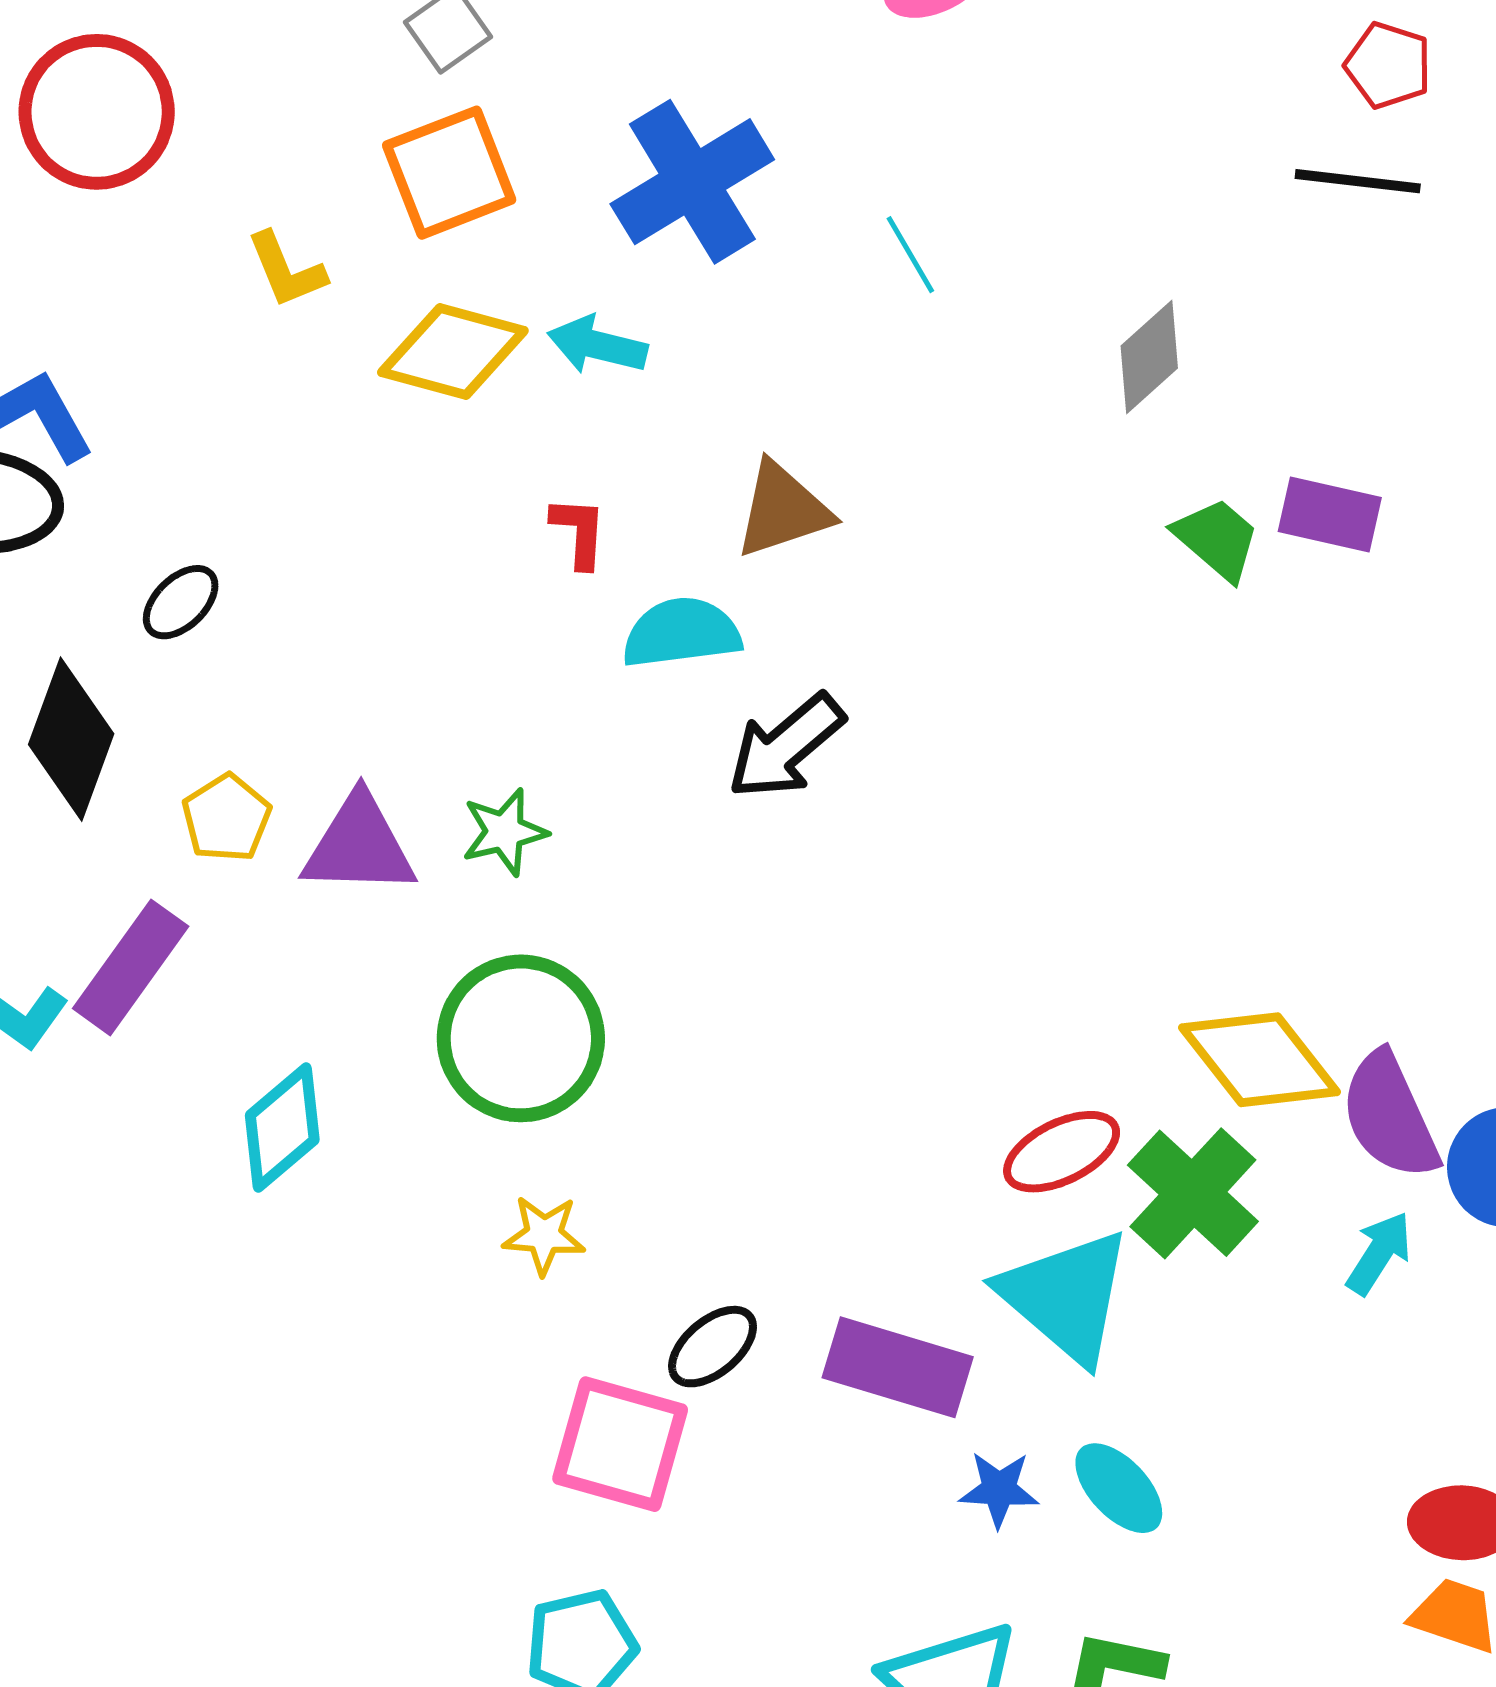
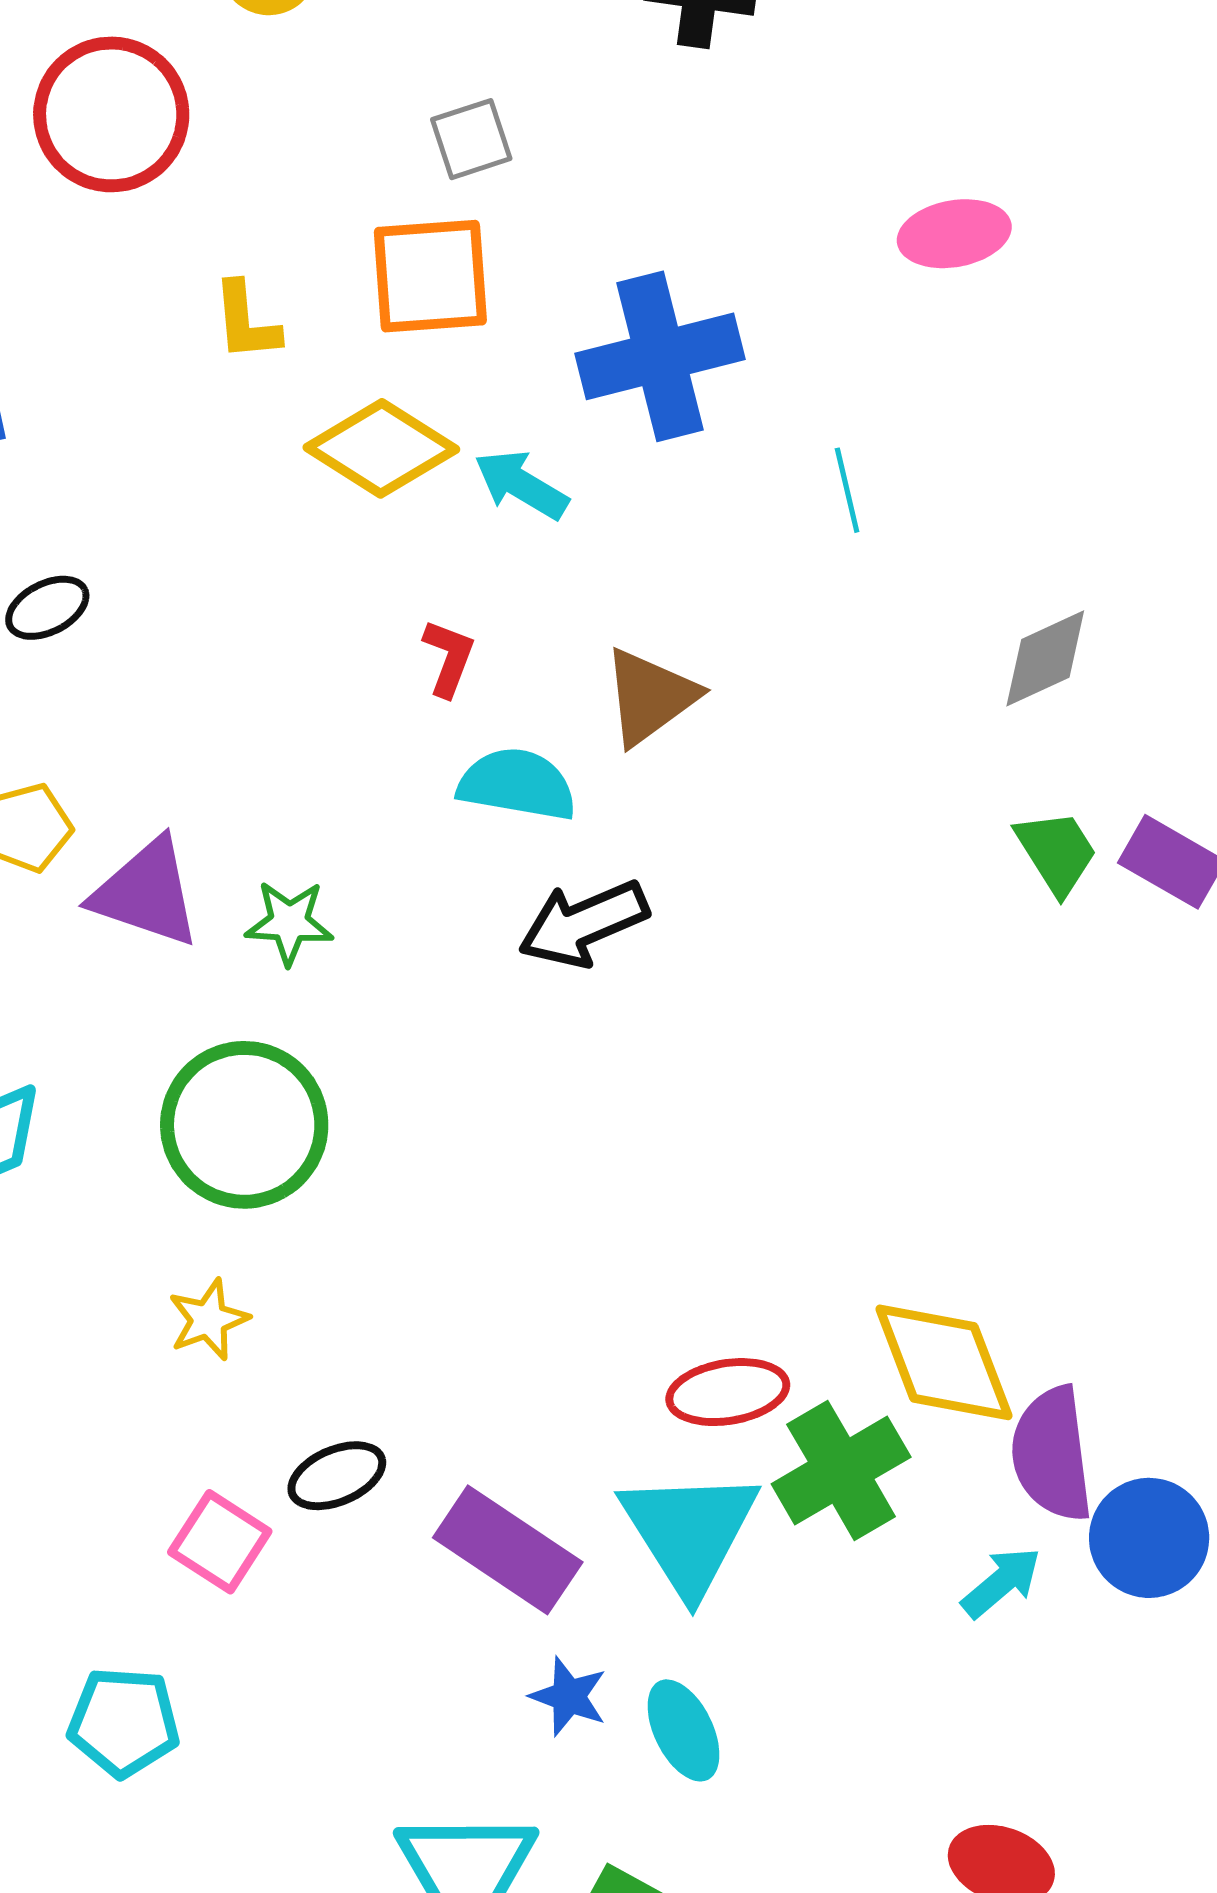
brown triangle: (783, 510) -> (650, 697), turned -35
yellow star: (544, 1235) -> (209, 1320), turned 30
pink square: (620, 1444) -> (220, 1542), size x0.7

